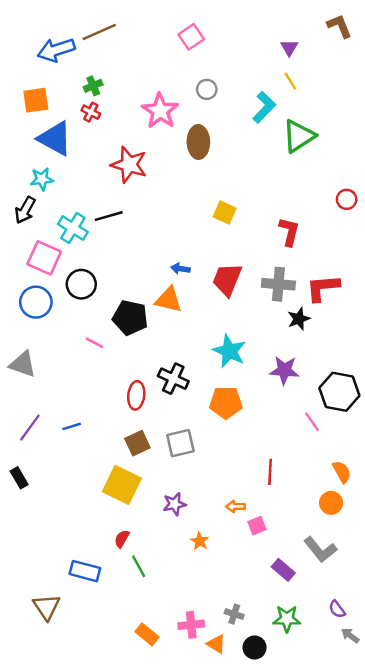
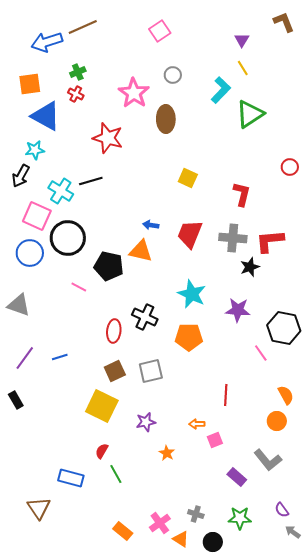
black circle: (81, 284) -> (68, 238), size x1.4
pink cross: (191, 625) -> (160, 523), turned -30

